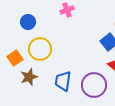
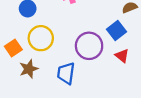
purple circle: (94, 85) -> (89, 46), moved

